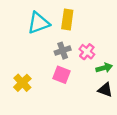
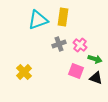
green arrow: (104, 68) -> (95, 59), turned 32
pink square: (62, 75) -> (76, 71), moved

